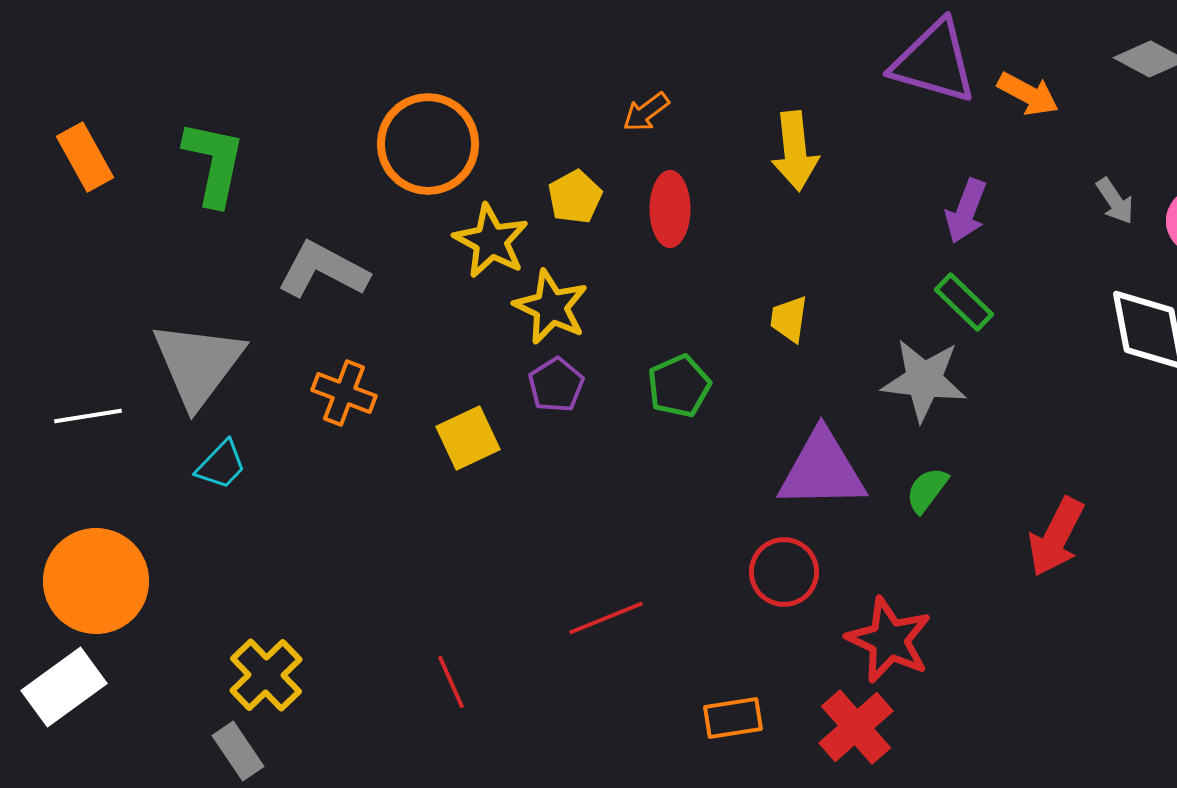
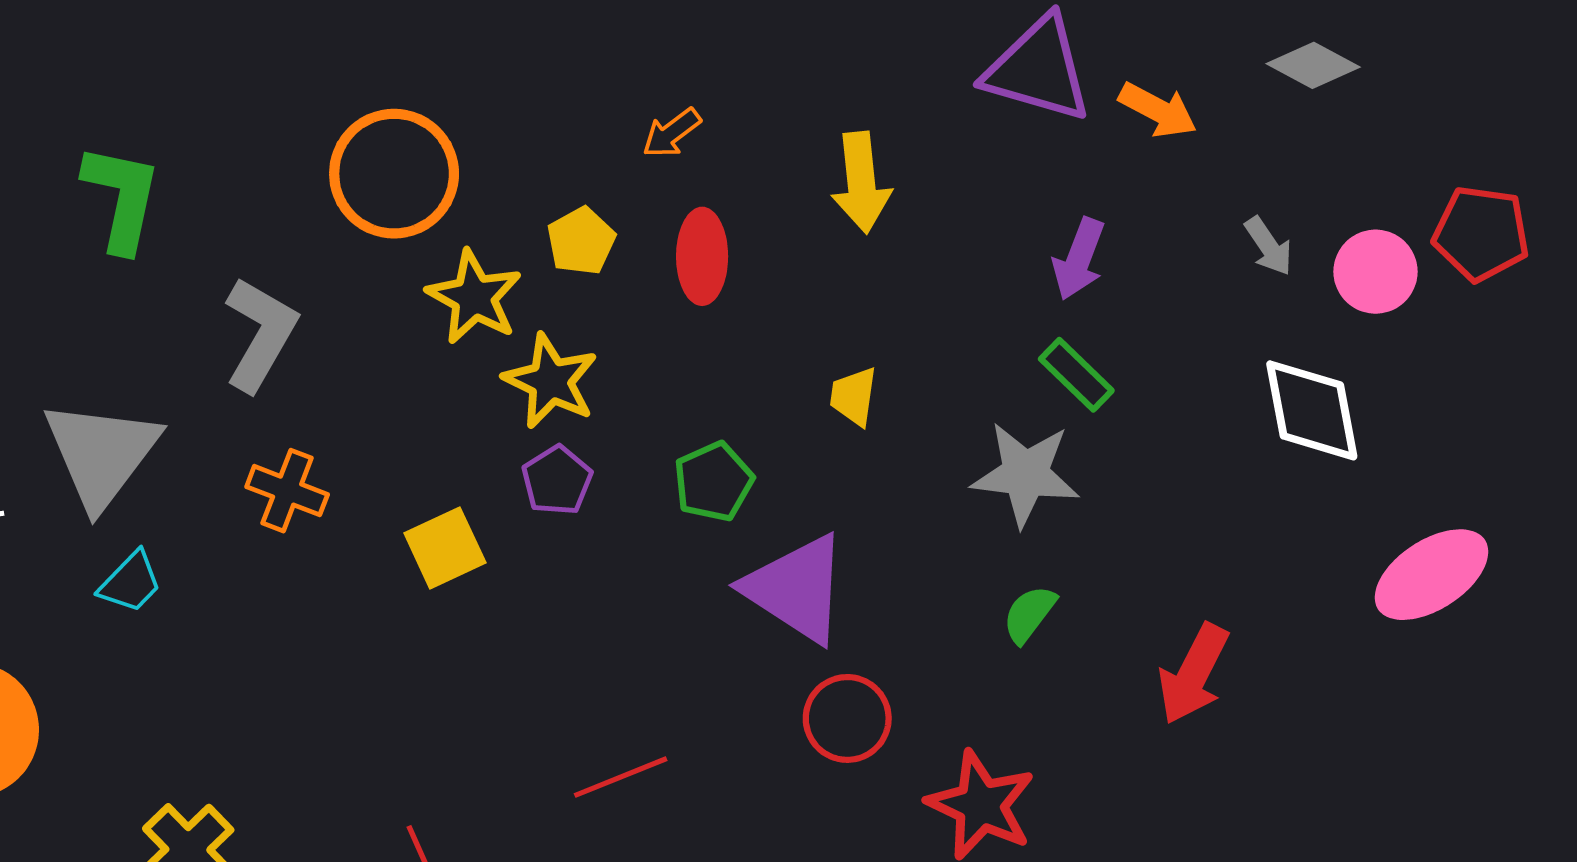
gray L-shape: (323, 270) -> (260, 334), turned 92
purple triangle: (822, 470) -> (796, 589), moved, turned 34

